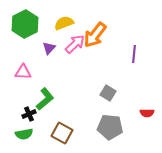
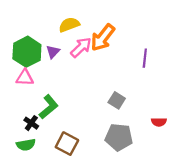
green hexagon: (25, 24) -> (27, 52), moved
black cross: (29, 114) -> (31, 123), turned -32

